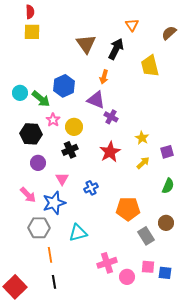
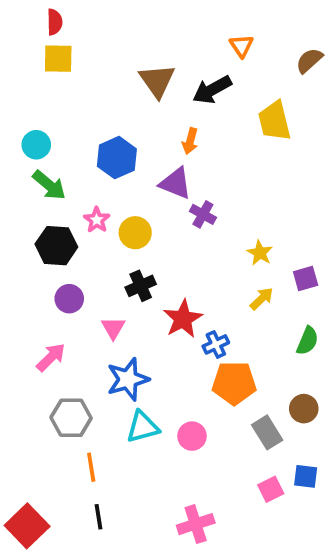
black arrow: (116, 49) -> (212, 90), turned -145
cyan circle: (20, 93) -> (36, 145), moved
green arrow: (41, 99) -> (49, 185), moved
black cross: (70, 150) -> (141, 286), moved
red star: (110, 152) -> (183, 319), moved
blue cross: (91, 188) -> (216, 344), moved
pink arrow: (28, 195) -> (51, 357), turned -90
blue star: (54, 203) -> (128, 379), moved
pink cross: (107, 263) -> (196, 524), moved
pink square: (148, 267) -> (271, 489), turned -32
blue square: (165, 273) -> (306, 476), moved
pink circle: (127, 277) -> (192, 436), moved

